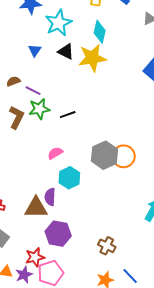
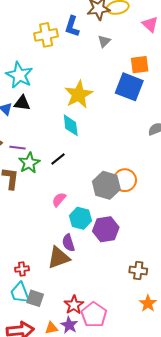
cyan diamond: (100, 32) -> (71, 125), moved
black triangle: (66, 51) -> (22, 103), moved
yellow star: (92, 58) -> (79, 94), moved
purple hexagon: (58, 234) -> (106, 229), moved

